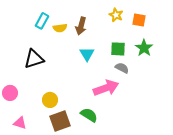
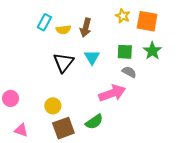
orange square: (139, 20) -> (147, 21), size x1.5
black triangle: (34, 59) -> (63, 62), moved, turned -35
green semicircle: (89, 115) -> (94, 122), turned 114

